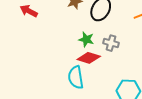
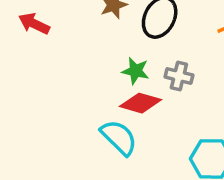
cyan semicircle: (76, 77) -> (119, 137), turned 145

